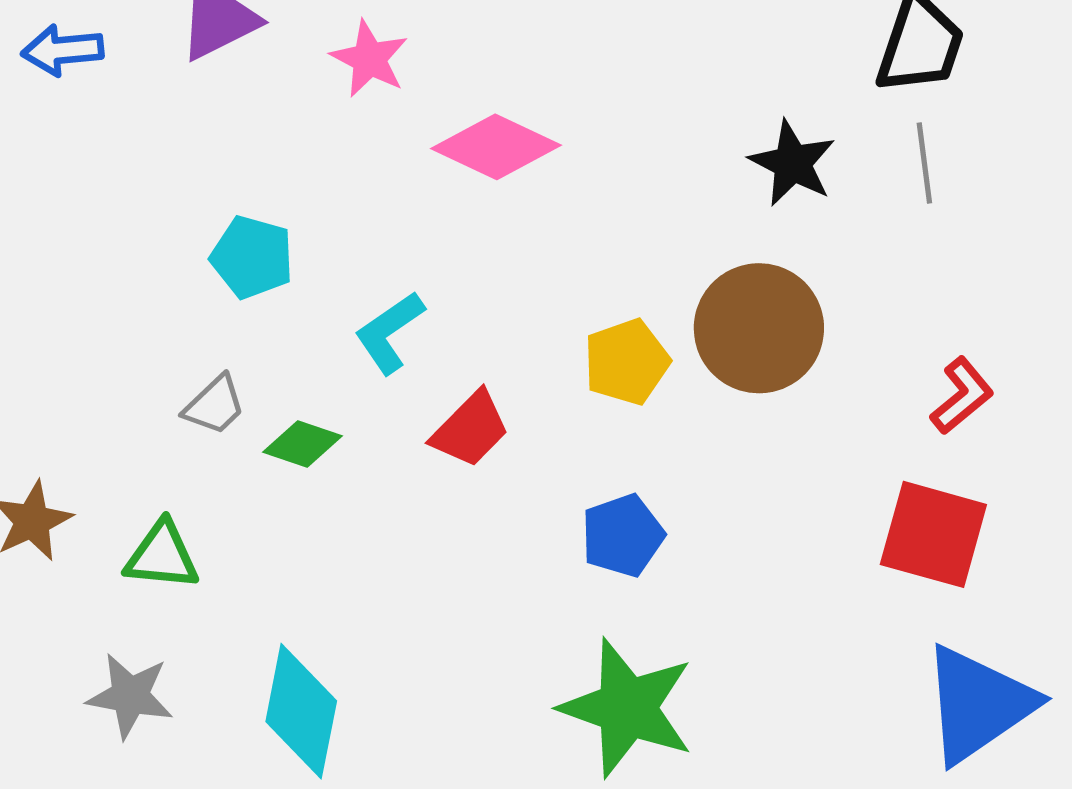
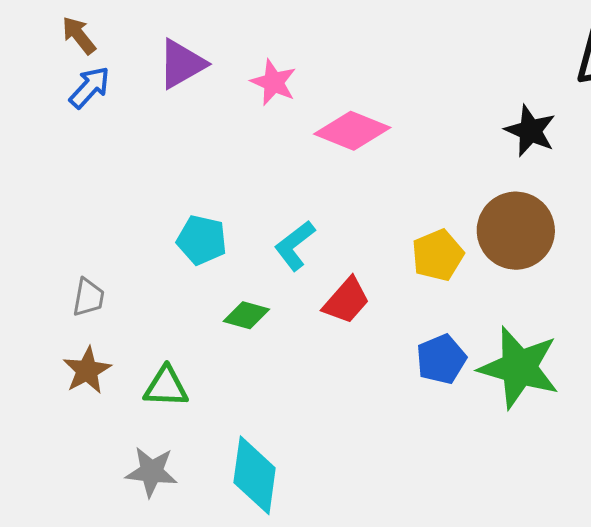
blue arrow: (63, 50) -> (90, 87), turned 141
cyan pentagon: (252, 257) -> (202, 240), moved
gray trapezoid: (215, 405) -> (88, 297), moved, turned -33
green star: (627, 708) -> (519, 368), moved

